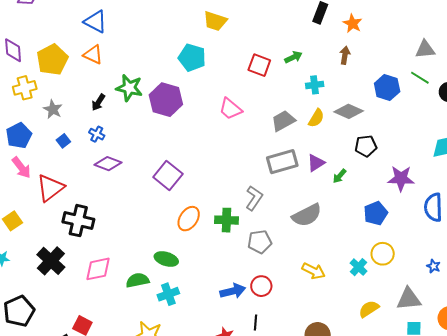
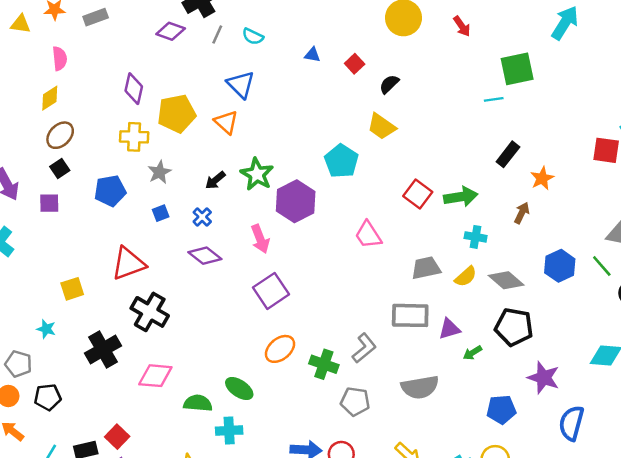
green arrow: (293, 57) -> (461, 197), size x1.5
black pentagon: (366, 146) -> (514, 327), size x1.4
pink arrow: (21, 168) -> (260, 239), moved
black pentagon: (19, 311) -> (48, 397), size x0.7

